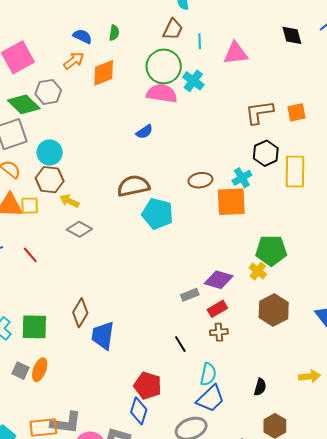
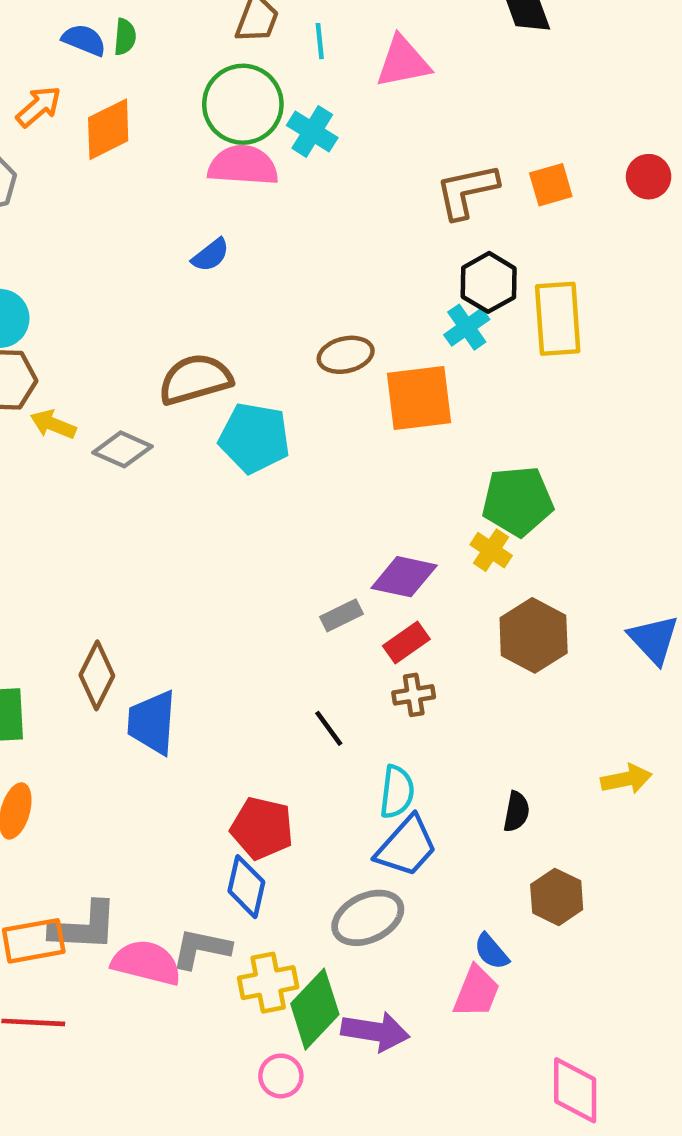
blue semicircle: (83, 36) -> (84, 40), moved
cyan cross: (242, 178) -> (467, 327), moved
gray diamond: (79, 229) -> (123, 449), moved

